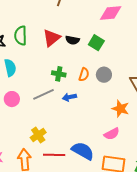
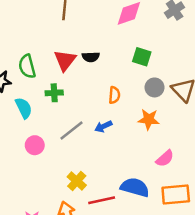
green square: (96, 43) -> (142, 57), moved
green cross: (59, 74) -> (54, 93), moved
gray circle: (104, 75) -> (155, 87), moved
orange star: (120, 109) -> (149, 119), moved

